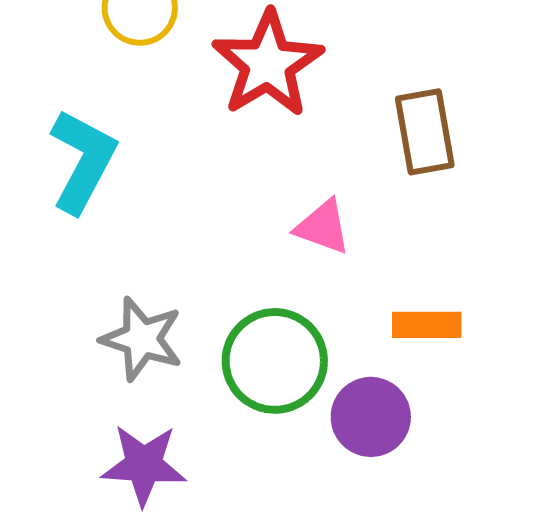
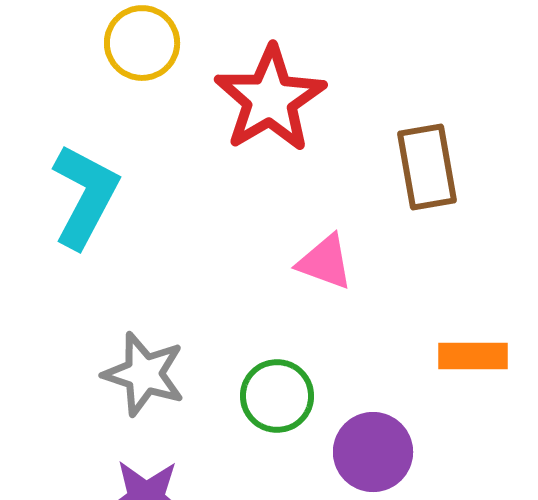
orange rectangle: (427, 325) -> (473, 356), moved
green circle: (275, 361) -> (277, 396), size x0.7

